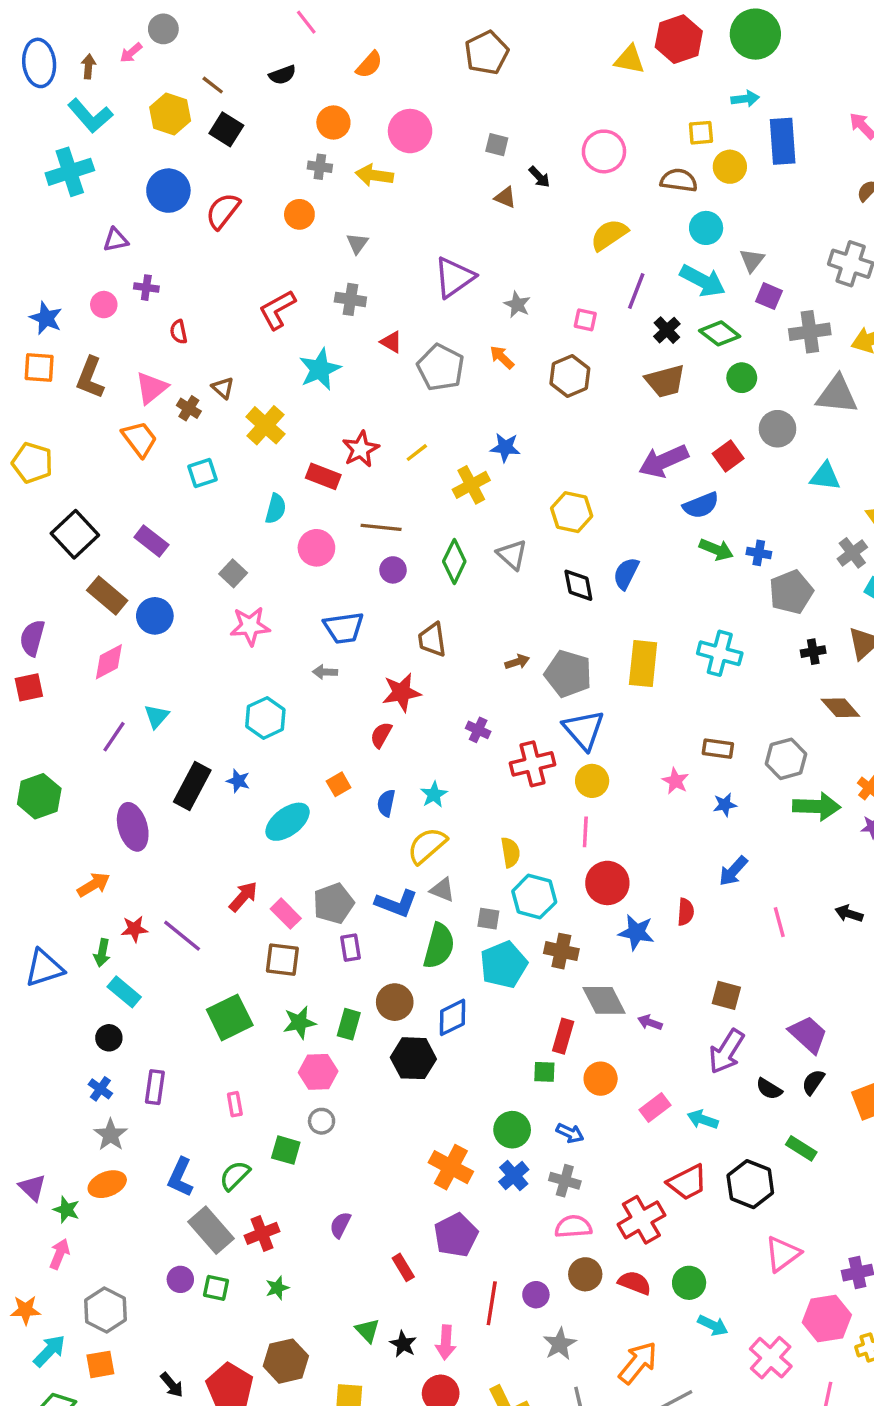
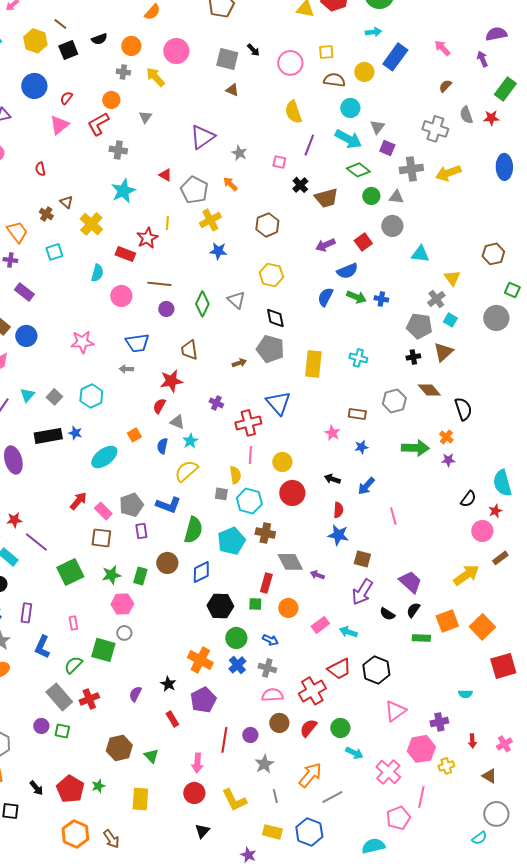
black semicircle: (282, 75) -> (99, 39), moved
black square: (226, 129) -> (68, 50), turned 36
yellow square: (701, 133) -> (326, 52), moved
blue rectangle: (783, 141) -> (395, 57), turned 40
gray square: (497, 145) -> (227, 59), size x1.6
yellow arrow: (374, 175) -> (155, 77), turned 40
black arrow: (539, 177) -> (253, 50), moved
red semicircle: (223, 211) -> (66, 98), size x0.6
yellow semicircle: (609, 235) -> (293, 112), turned -75
purple cross: (146, 288) -> (10, 260), moved
gray cross: (350, 299) -> (118, 150), moved
red L-shape: (277, 310) -> (98, 124), moved
black cross: (667, 330) -> (300, 185), moved
brown hexagon: (570, 376) -> (267, 225), moved
pink triangle: (151, 388) -> (59, 125), moved
gray triangle: (837, 395) -> (396, 197), moved, size x0.6
blue star: (505, 447) -> (218, 251), moved
yellow line: (417, 453) -> (167, 223), moved, turned -48
purple arrow: (664, 461) -> (325, 245), size x0.7
yellow cross: (471, 485) -> (210, 220), moved
gray square: (233, 573) -> (54, 397), moved
blue semicircle: (626, 573) -> (325, 297), moved
gray pentagon: (791, 592) -> (419, 326), moved, turned 30
cyan cross: (720, 653) -> (358, 358), size x0.7
gray pentagon: (568, 674) -> (270, 349), moved
gray hexagon: (786, 759) -> (394, 401), moved
yellow circle: (592, 781) -> (282, 462), moved
black rectangle: (192, 786) -> (48, 436), turned 52
pink line: (585, 832) -> (250, 455), moved
gray triangle: (442, 890) -> (177, 422), moved
black arrow: (849, 914) -> (332, 479), moved
gray square: (488, 919) -> (221, 494), moved
blue star: (636, 932) -> (338, 535), moved
purple line: (182, 936) -> (36, 542), moved
black hexagon: (413, 1058) -> (220, 606), moved
green rectangle: (801, 1148) -> (421, 638), moved, turned -30
green square: (286, 1150) -> (103, 650), size x1.4
blue L-shape: (180, 1177) -> (42, 647), moved
red semicircle: (635, 1283) -> (308, 728), turned -72
green star: (277, 1288) -> (98, 786), moved
black star: (403, 1344) -> (168, 684), moved
brown hexagon: (286, 1361) -> (119, 748), moved

